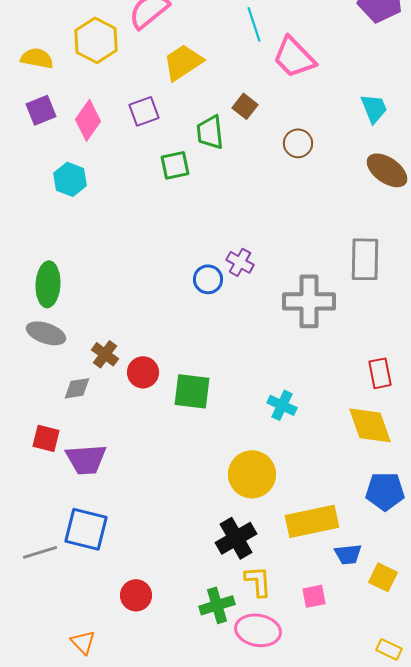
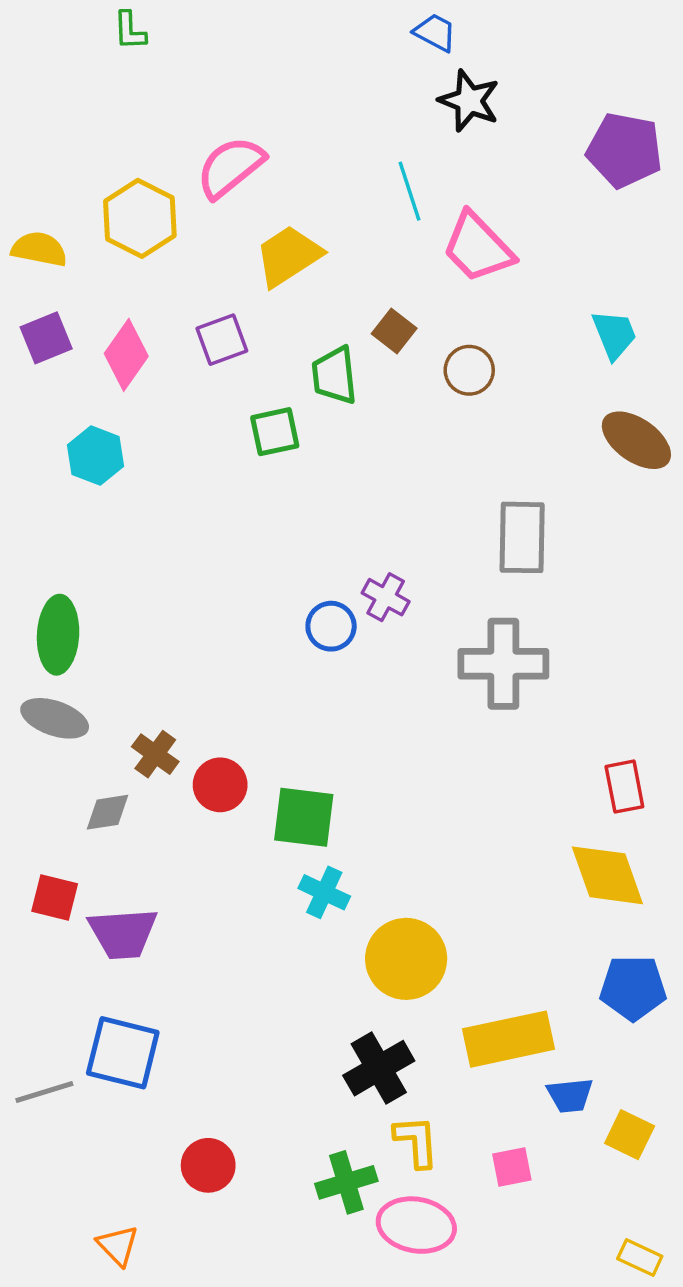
brown circle: (298, 143) -> (469, 370), moved
gray rectangle: (365, 259) -> (522, 537), moved
cyan cross: (282, 405) -> (324, 892), moved

